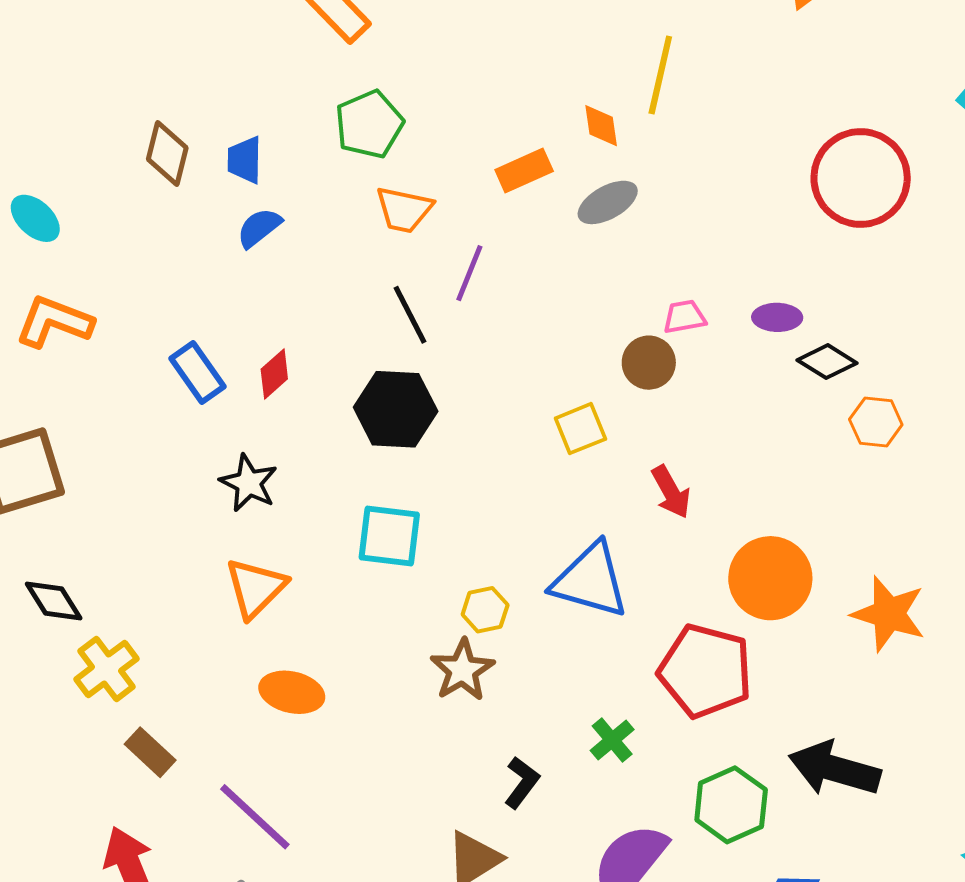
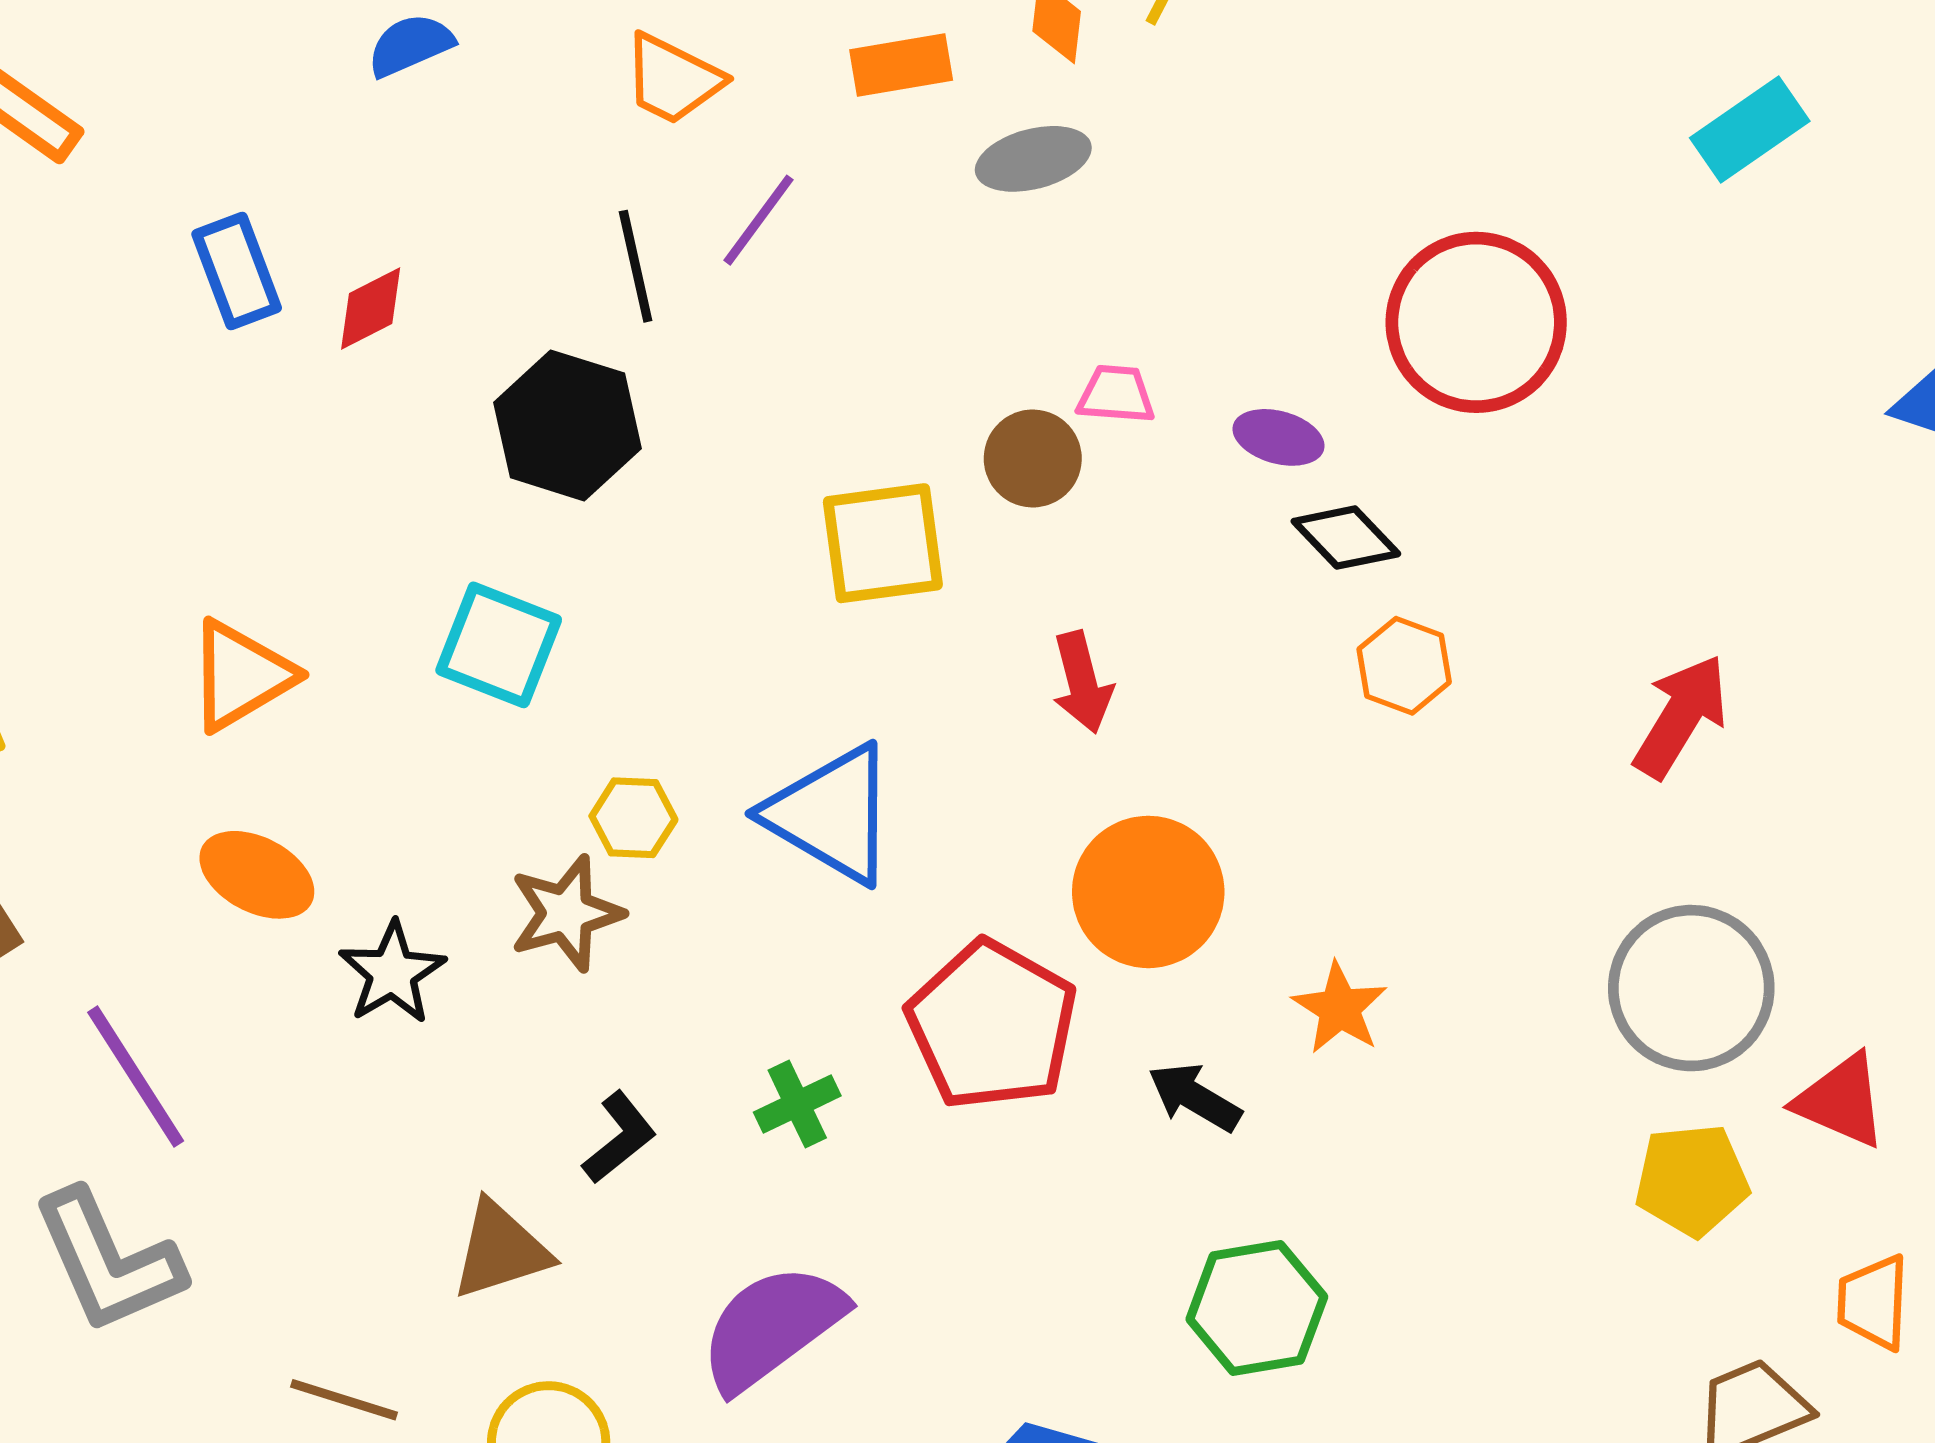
red circle: (861, 178) -> (1476, 322), moved
yellow square: (580, 429) -> (883, 543), size x1.4
black star: (249, 483) -> (392, 973), moved
red arrow: (671, 492) -> (1082, 682), moved
orange star: (889, 614) -> (1340, 1008), size x0.7
black arrow: (834, 769) -> (1195, 1097), moved, size x0.6
green hexagon: (731, 805) -> (1257, 1308), moved

